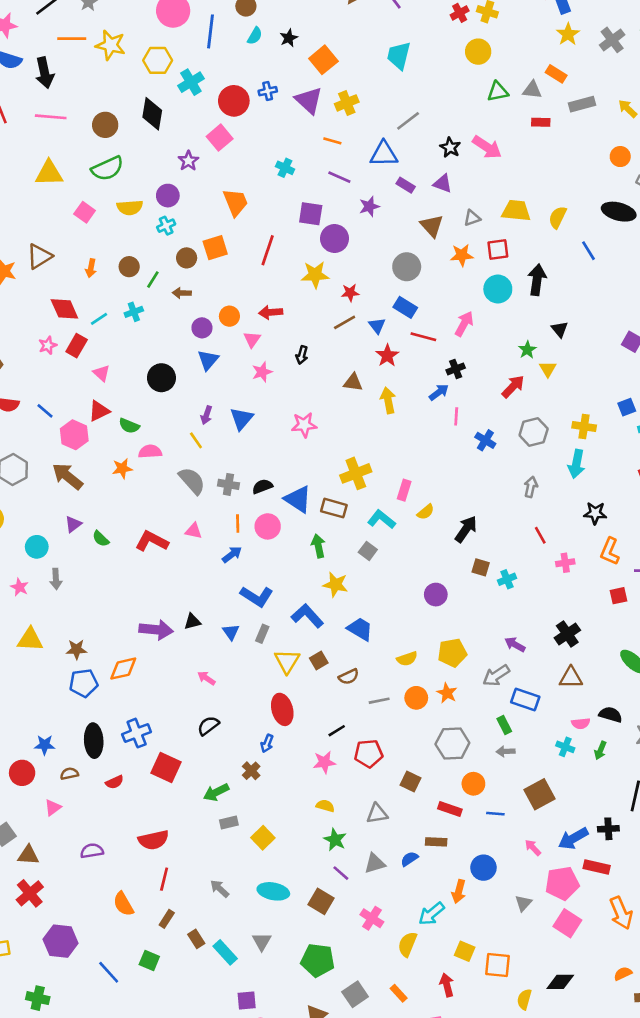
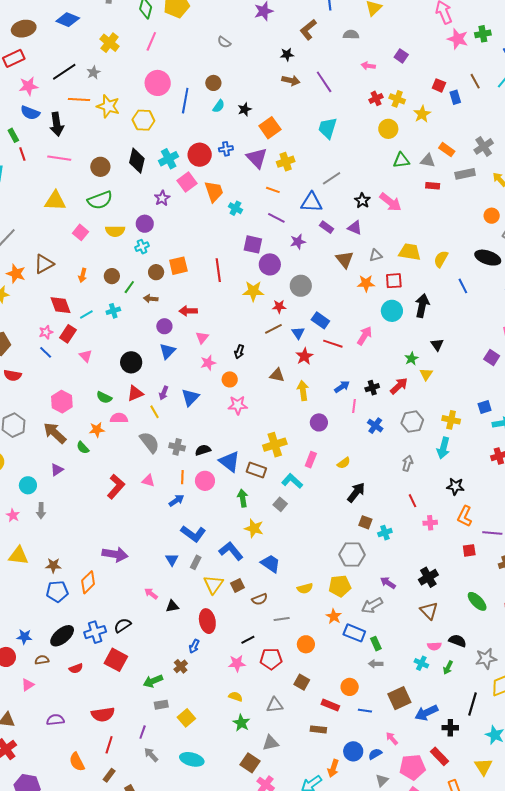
yellow star: (568, 34) -> (422, 114), moved
gray cross: (612, 40) -> (484, 146), moved
cyan cross: (191, 82) -> (169, 159), moved
orange trapezoid: (236, 202) -> (214, 191), moved
red line: (268, 250) -> (218, 270), turned -30
gray circle: (407, 267) -> (301, 286), moved
red arrow: (271, 312) -> (188, 311), moved
orange circle: (229, 316) -> (230, 379), moved
black cross: (456, 369) -> (372, 388), moved
blue line: (45, 411) -> (46, 352), moved
red triangle: (99, 411) -> (135, 393), moved
yellow semicircle: (426, 512) -> (344, 463), moved
green semicircle: (101, 539) -> (83, 448), moved
red L-shape: (152, 541) -> (116, 487), turned 100
purple circle: (436, 595) -> (319, 422), moved
black triangle: (192, 622) -> (172, 606), moved
orange diamond: (123, 669) -> (88, 582), turned -35
brown triangle: (571, 678) -> (429, 611), turned 42
orange circle: (416, 698) -> (306, 644), moved
blue rectangle: (525, 699) -> (354, 633), moved
black semicircle: (208, 726) -> (123, 625), moved
black ellipse: (94, 741) -> (62, 636), turned 50
gray hexagon: (452, 744) -> (352, 555), moved
blue arrow: (573, 838) -> (426, 713), moved
blue semicircle: (409, 859) -> (375, 754), moved
red rectangle: (597, 867) -> (440, 756), turned 30
purple line: (341, 873) -> (143, 732), moved, turned 64
brown square: (321, 901) -> (250, 763), moved

